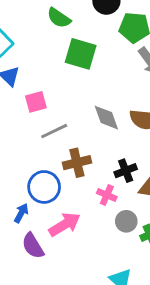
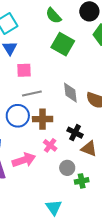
black cross: (126, 171) -> (75, 133), turned 35
blue circle: (44, 187) -> (18, 116), moved
pink cross: (107, 195) -> (50, 145), moved

